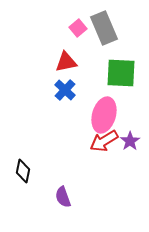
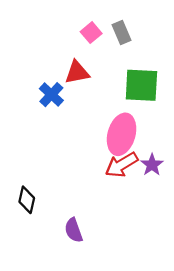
gray rectangle: (104, 28) -> (122, 33), size x0.6
blue cross: (65, 90) -> (51, 95), moved

